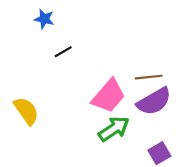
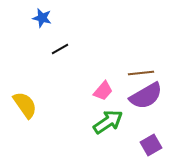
pink trapezoid: (109, 96) -> (103, 91), size x0.6

